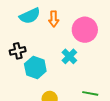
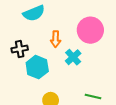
orange arrow: (54, 19) -> (56, 39), moved

